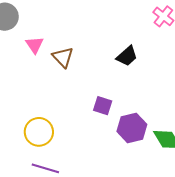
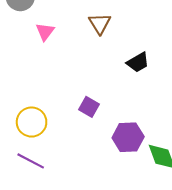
brown triangle: (63, 57) -> (100, 24), moved
purple square: (103, 106) -> (89, 107), moved

